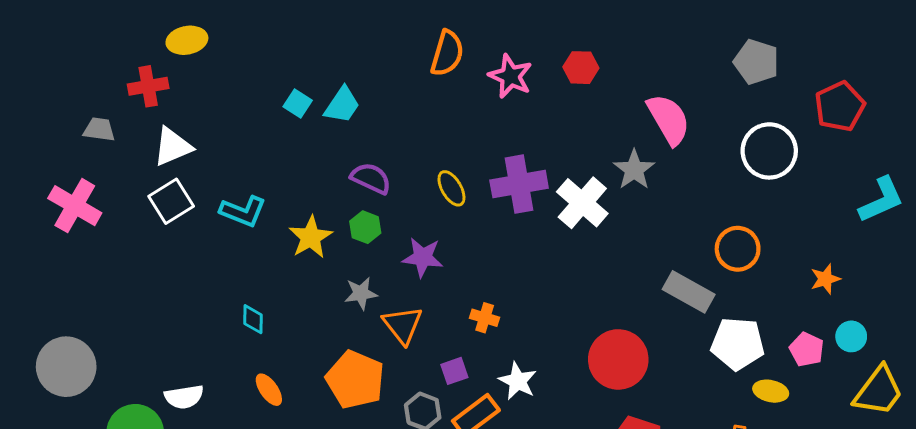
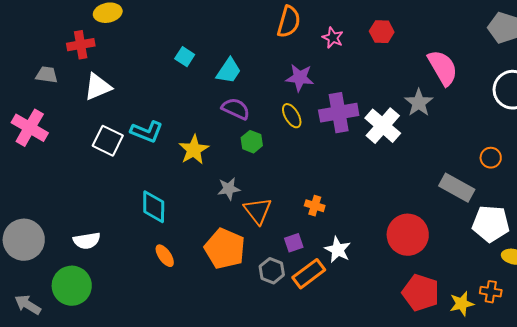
pink star: (510, 76) -> (333, 38), size x0.7
cyan trapezoid: (342, 105) -> (229, 71), moved
white square: (171, 201) -> (108, 141), moved, turned -32
green hexagon: (365, 227) -> (252, 142), moved
orange circle: (738, 249) -> (491, 158), size x0.7
purple star: (423, 257) -> (300, 78), moved
cyan diamond: (253, 319) -> (154, 207), size x1.6
white semicircle: (184, 397) -> (87, 241), moved

